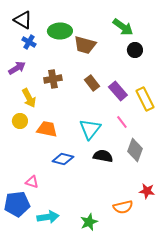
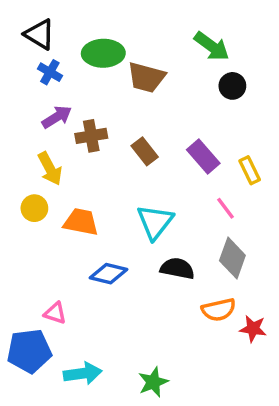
purple arrow: (17, 68) -> (57, 117), moved
brown rectangle: (92, 83) -> (145, 151), moved
yellow rectangle: (145, 99) -> (250, 170), size x0.7
pink line: (122, 122) -> (226, 208), moved
orange semicircle: (123, 207) -> (219, 310), moved

